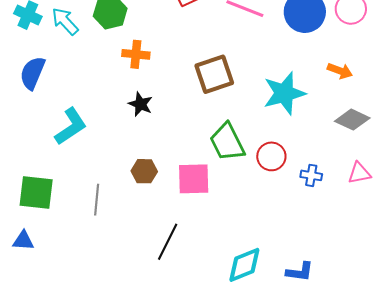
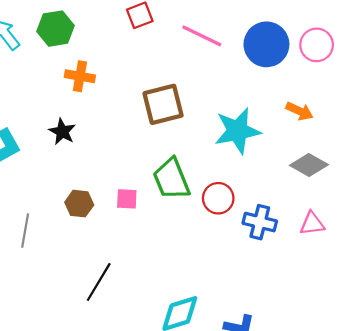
black star: (140, 104) -> (62, 132), moved
blue cross: (311, 175) -> (260, 222), size x1.4
pink square: (194, 179) -> (127, 199), moved, size x0.6

